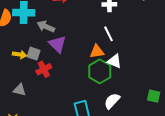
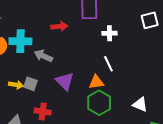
purple triangle: (57, 44) -> (65, 81), moved
white triangle: (114, 61) -> (140, 104), moved
red cross: (44, 69) -> (43, 112), moved, turned 35

